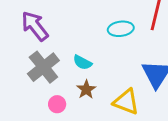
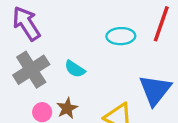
brown star: (86, 89) -> (67, 108), moved

